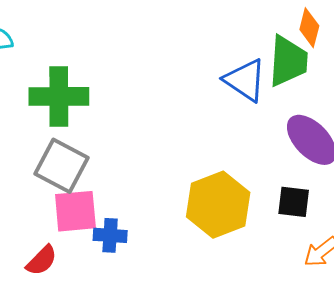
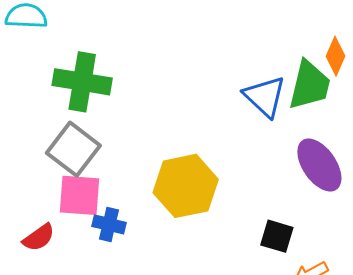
black square: (294, 202) -> (277, 236), moved
yellow hexagon: (218, 205) -> (186, 186), moved

